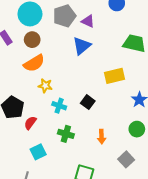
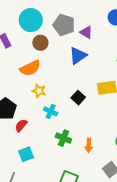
gray pentagon: (64, 16) -> (64, 25), turned 30
brown circle: (32, 40) -> (40, 43), moved
black square: (88, 102) -> (78, 98), moved
green cross: (66, 134) -> (63, 138), moved

